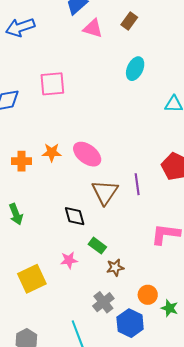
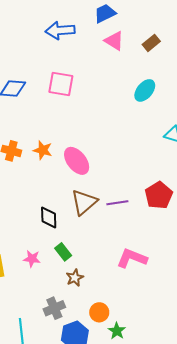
blue arrow: (20, 27) -> (60, 30), moved
purple line: (137, 184) -> (117, 203), turned 75
brown star: (115, 268) -> (75, 278), turned -30

